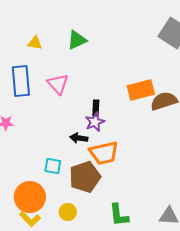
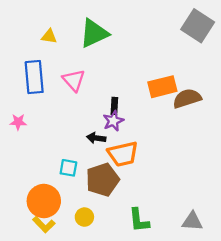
green triangle: (77, 40) -> (94, 33), size x1.4

